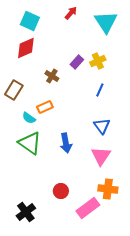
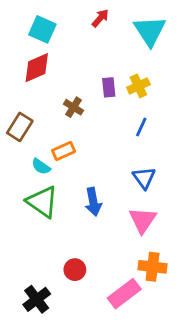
purple rectangle: (77, 62) -> (109, 87), turned -48
red circle: (61, 191) -> (75, 270), moved

